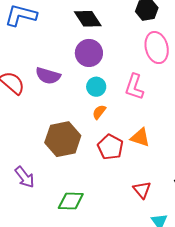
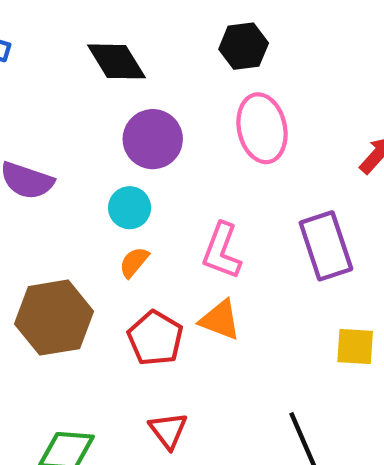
purple circle: (89, 53) -> (153, 139), moved
pink L-shape: (134, 87) -> (222, 251), moved
red triangle: (142, 190) -> (168, 430), moved

